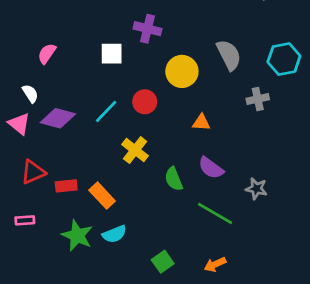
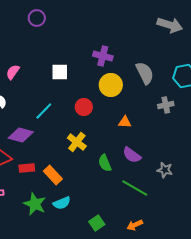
purple cross: (148, 29) -> (103, 56), moved
cyan line: (106, 111) -> (44, 111), moved
purple diamond: (58, 118) -> (21, 135), moved

